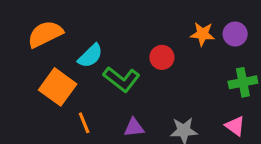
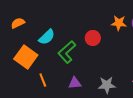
orange semicircle: (45, 34) -> (18, 23), size x0.6
green L-shape: (121, 79) -> (67, 52), turned 100

